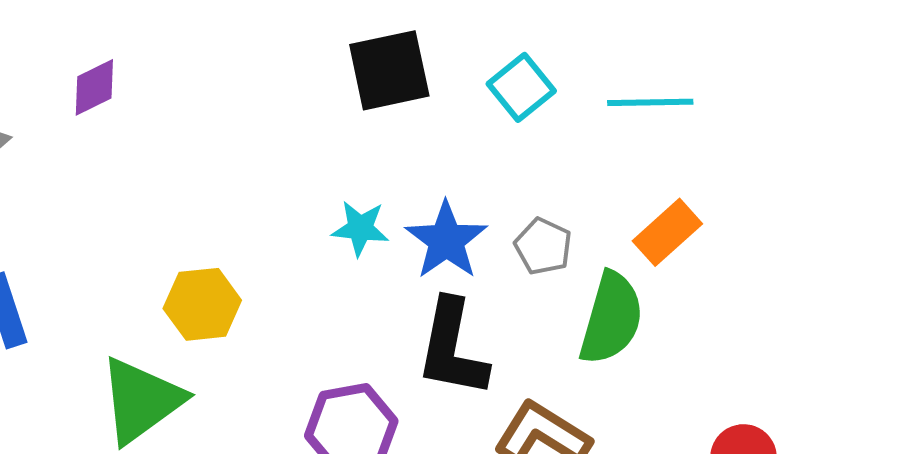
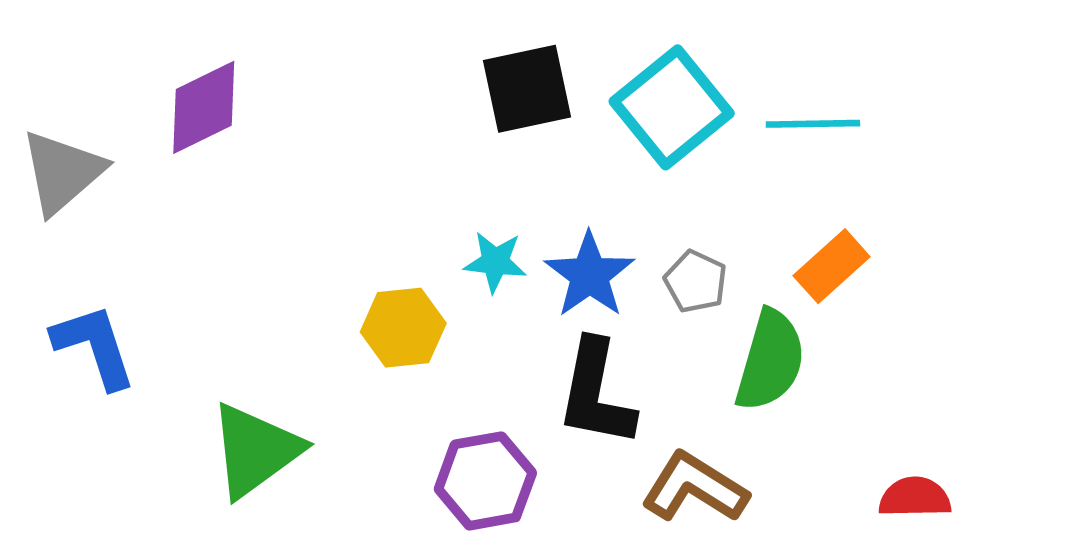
purple diamond: (94, 87) -> (204, 107), size x1.5
cyan square: (521, 87) -> (672, 107), size x1.6
yellow hexagon: (202, 304) -> (403, 328), moved

